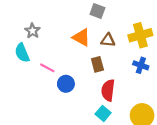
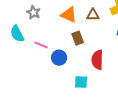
gray star: (33, 31) -> (34, 12), moved
brown rectangle: (97, 64) -> (78, 38), moved
cyan square: (103, 113) -> (81, 82), moved, turned -32

